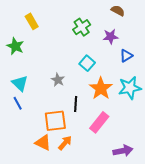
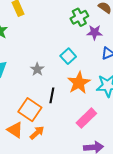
green cross: (82, 27) -> (79, 17), moved
orange square: (55, 121) -> (30, 110), turned 35
pink rectangle: (99, 122) -> (86, 118), moved

